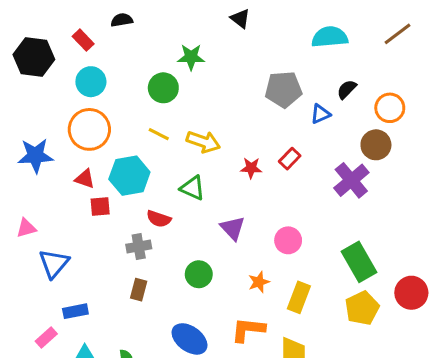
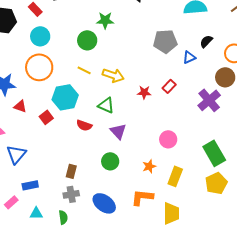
red triangle: (85, 179) -> (20, 106), moved
red square: (100, 206) -> (46, 117), turned -32
purple triangle: (233, 228) -> (118, 131), moved
gray cross: (139, 247) -> (71, 194), moved

